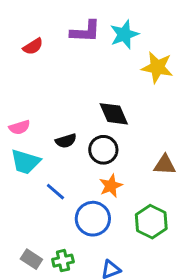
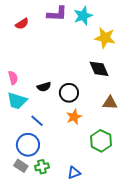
black diamond: (114, 114) -> (99, 69), moved
pink semicircle: (19, 127) -> (13, 78), turned -88
blue circle: (93, 219) -> (28, 145), moved

